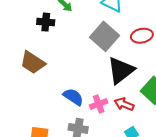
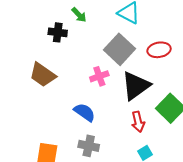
pink cross: (99, 104) -> (99, 76), moved
red arrow: (124, 104) -> (138, 122), turned -126

